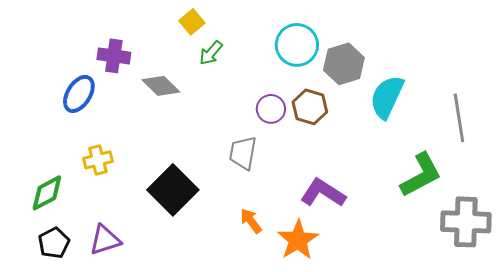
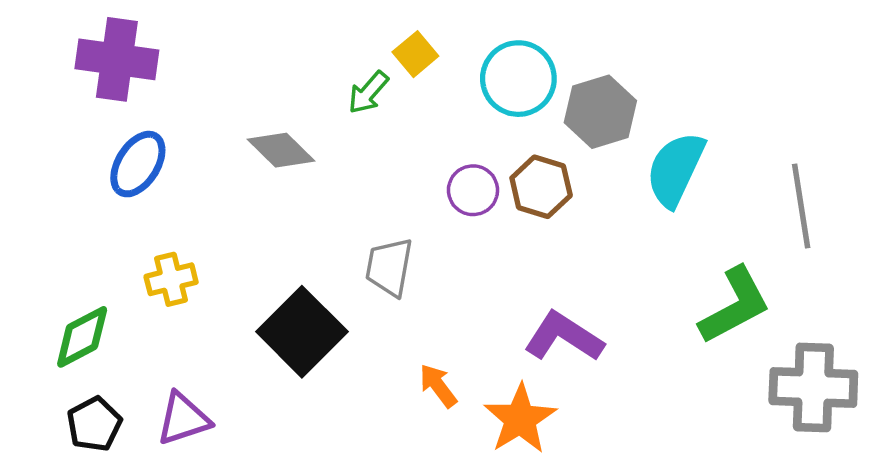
yellow square: (192, 22) -> (415, 54), moved
purple cross: (114, 56) -> (117, 59), moved, size x1.4
gray trapezoid: (243, 153) -> (389, 267), moved

